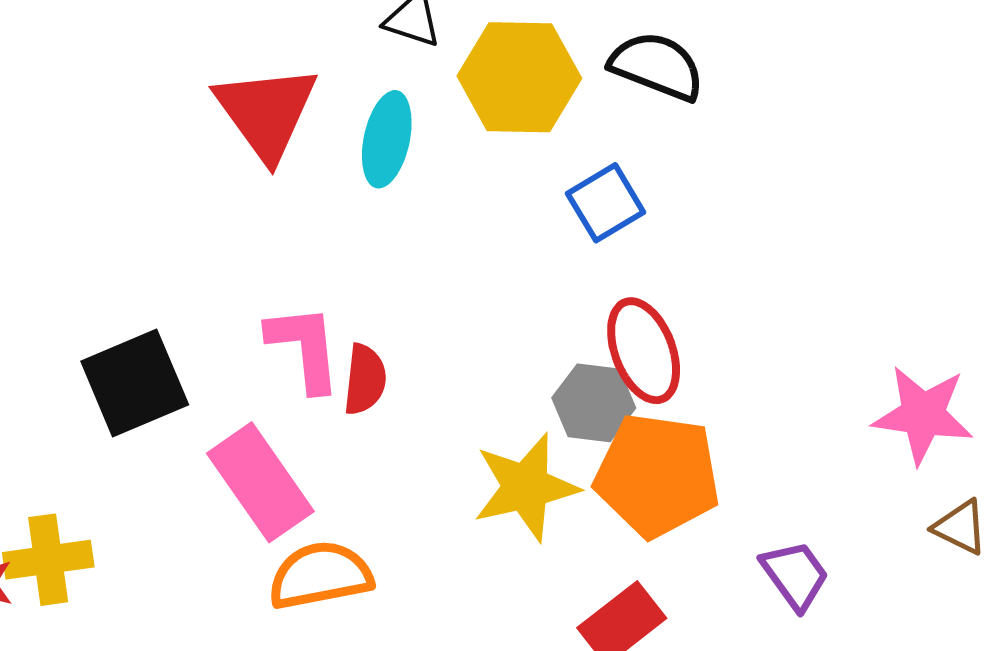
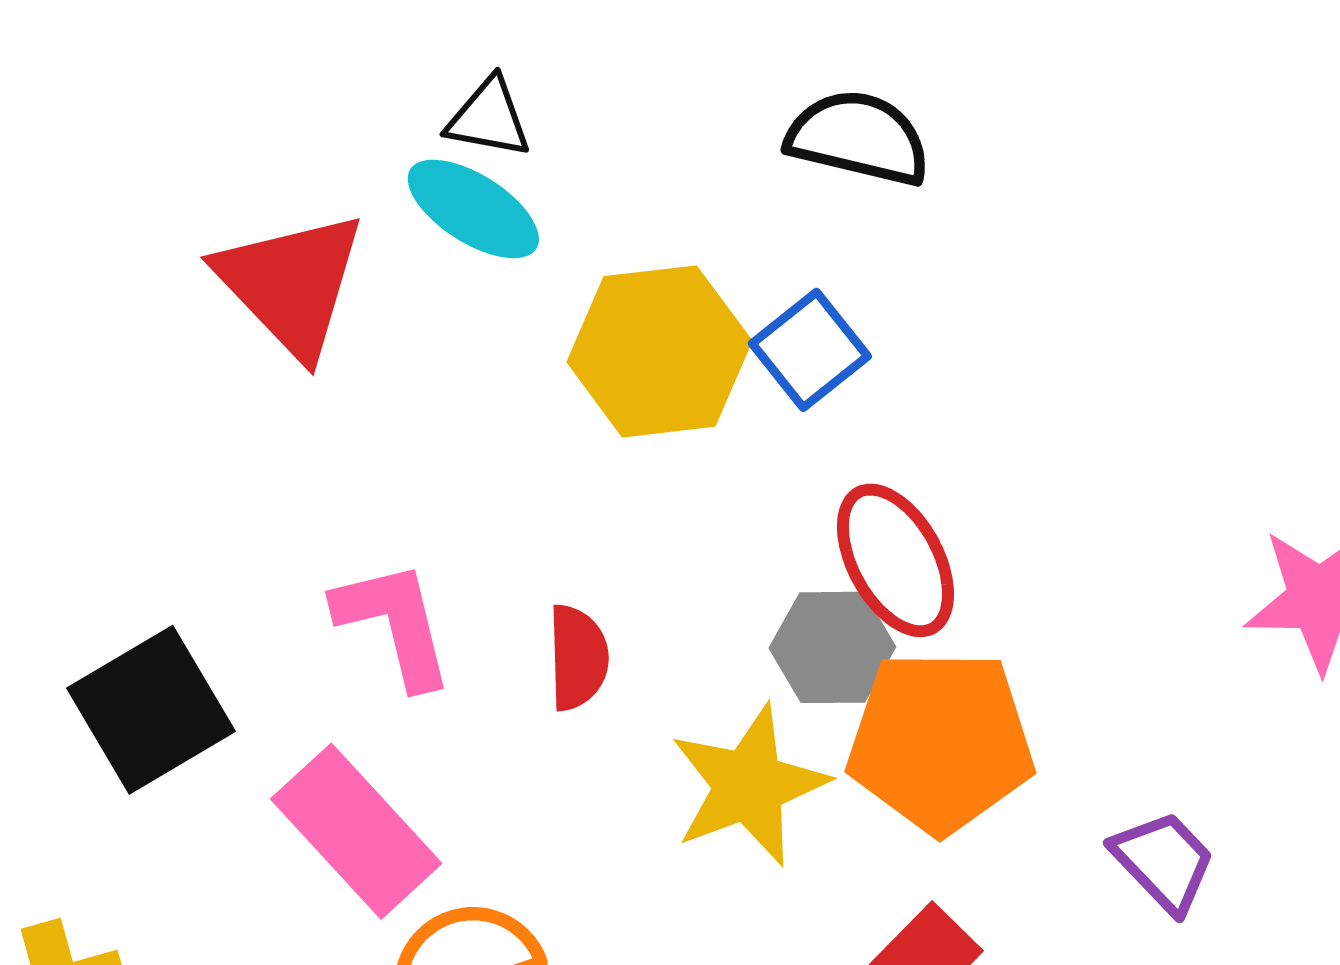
yellow hexagon: (519, 77) -> (659, 351), moved
cyan ellipse: (387, 139) -> (473, 209), moved, turned -62
red semicircle: (365, 379) -> (578, 658), moved

